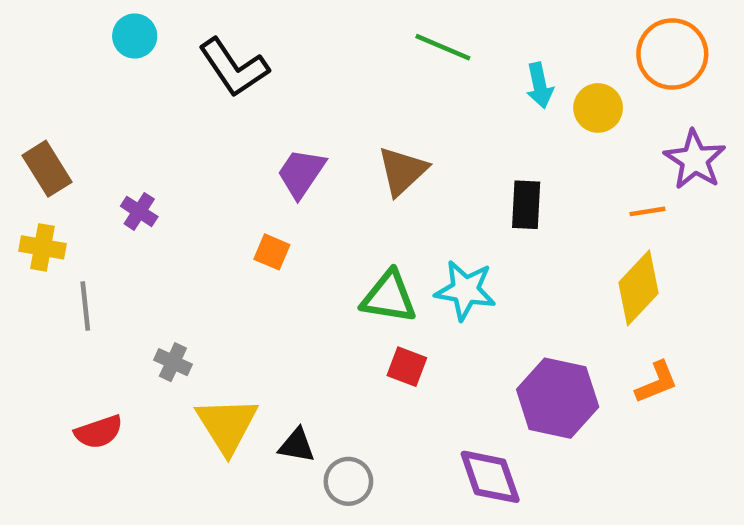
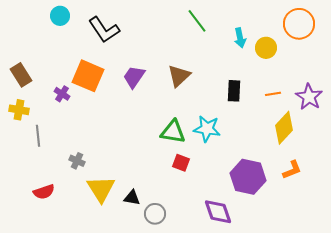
green line: (443, 47) -> (197, 21), turned 30
purple star: (695, 160) -> (309, 97), moved
orange line: (648, 211) -> (273, 94), moved
orange square: (272, 252) -> (88, 76), moved, size x2.0

